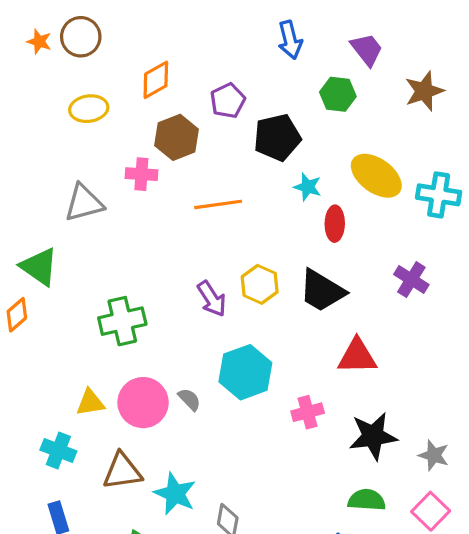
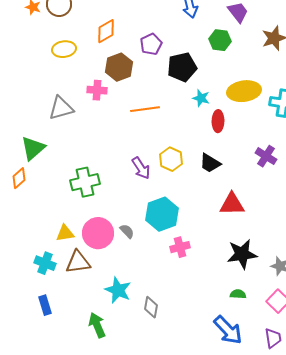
yellow ellipse: (376, 176) -> (244, 91), turned -44
green triangle: (39, 267) -> (33, 148), turned 44
black trapezoid: (322, 291) -> (210, 163), size x0.7
pink cross: (308, 412) -> (180, 247), moved
brown triangle: (122, 471) -> (78, 262), moved
green semicircle: (367, 500) -> (238, 294), size x0.7

